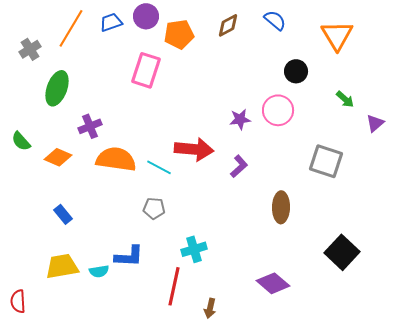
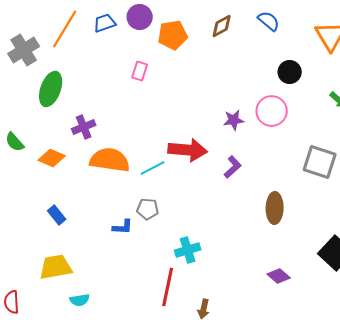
gray cross: (30, 49) -> (24, 50), size x1.4
pink rectangle: (146, 70) -> (140, 71), size x0.6
cyan line: (159, 167) -> (153, 168), turned -55
blue L-shape: (129, 256) -> (123, 227), moved, size x0.7
cyan semicircle: (99, 271) -> (80, 300), moved
purple diamond: (273, 283) -> (279, 276), moved, size x0.7

